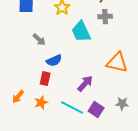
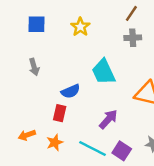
cyan trapezoid: (81, 32) -> (103, 72), moved
gray arrow: (39, 40) -> (34, 67), moved, turned 32
orange arrow: (18, 97) -> (27, 135), turned 32

